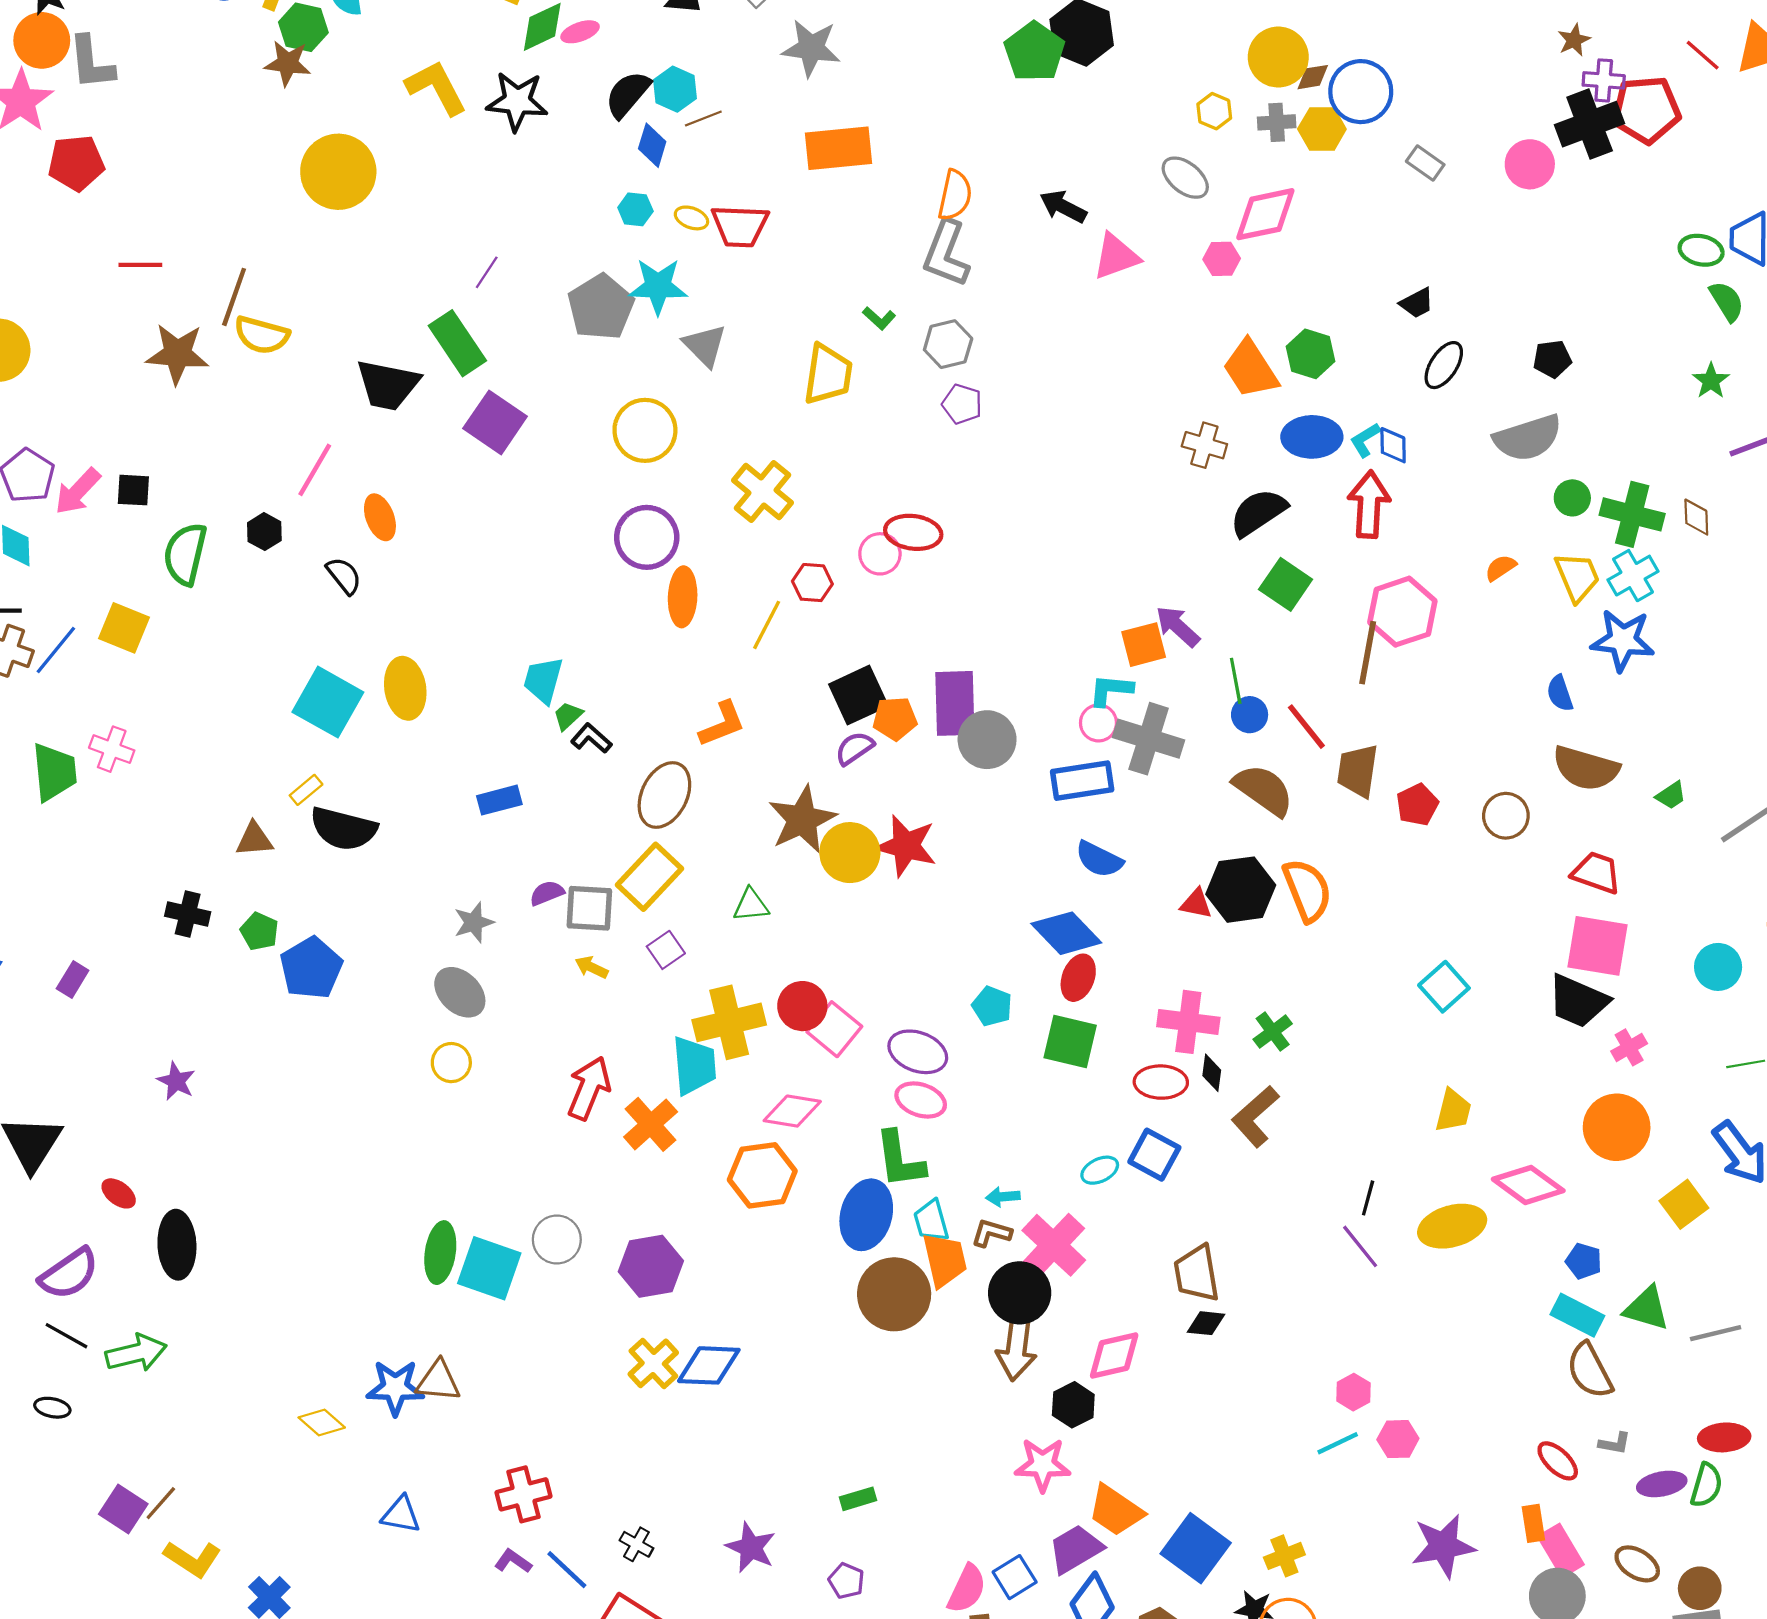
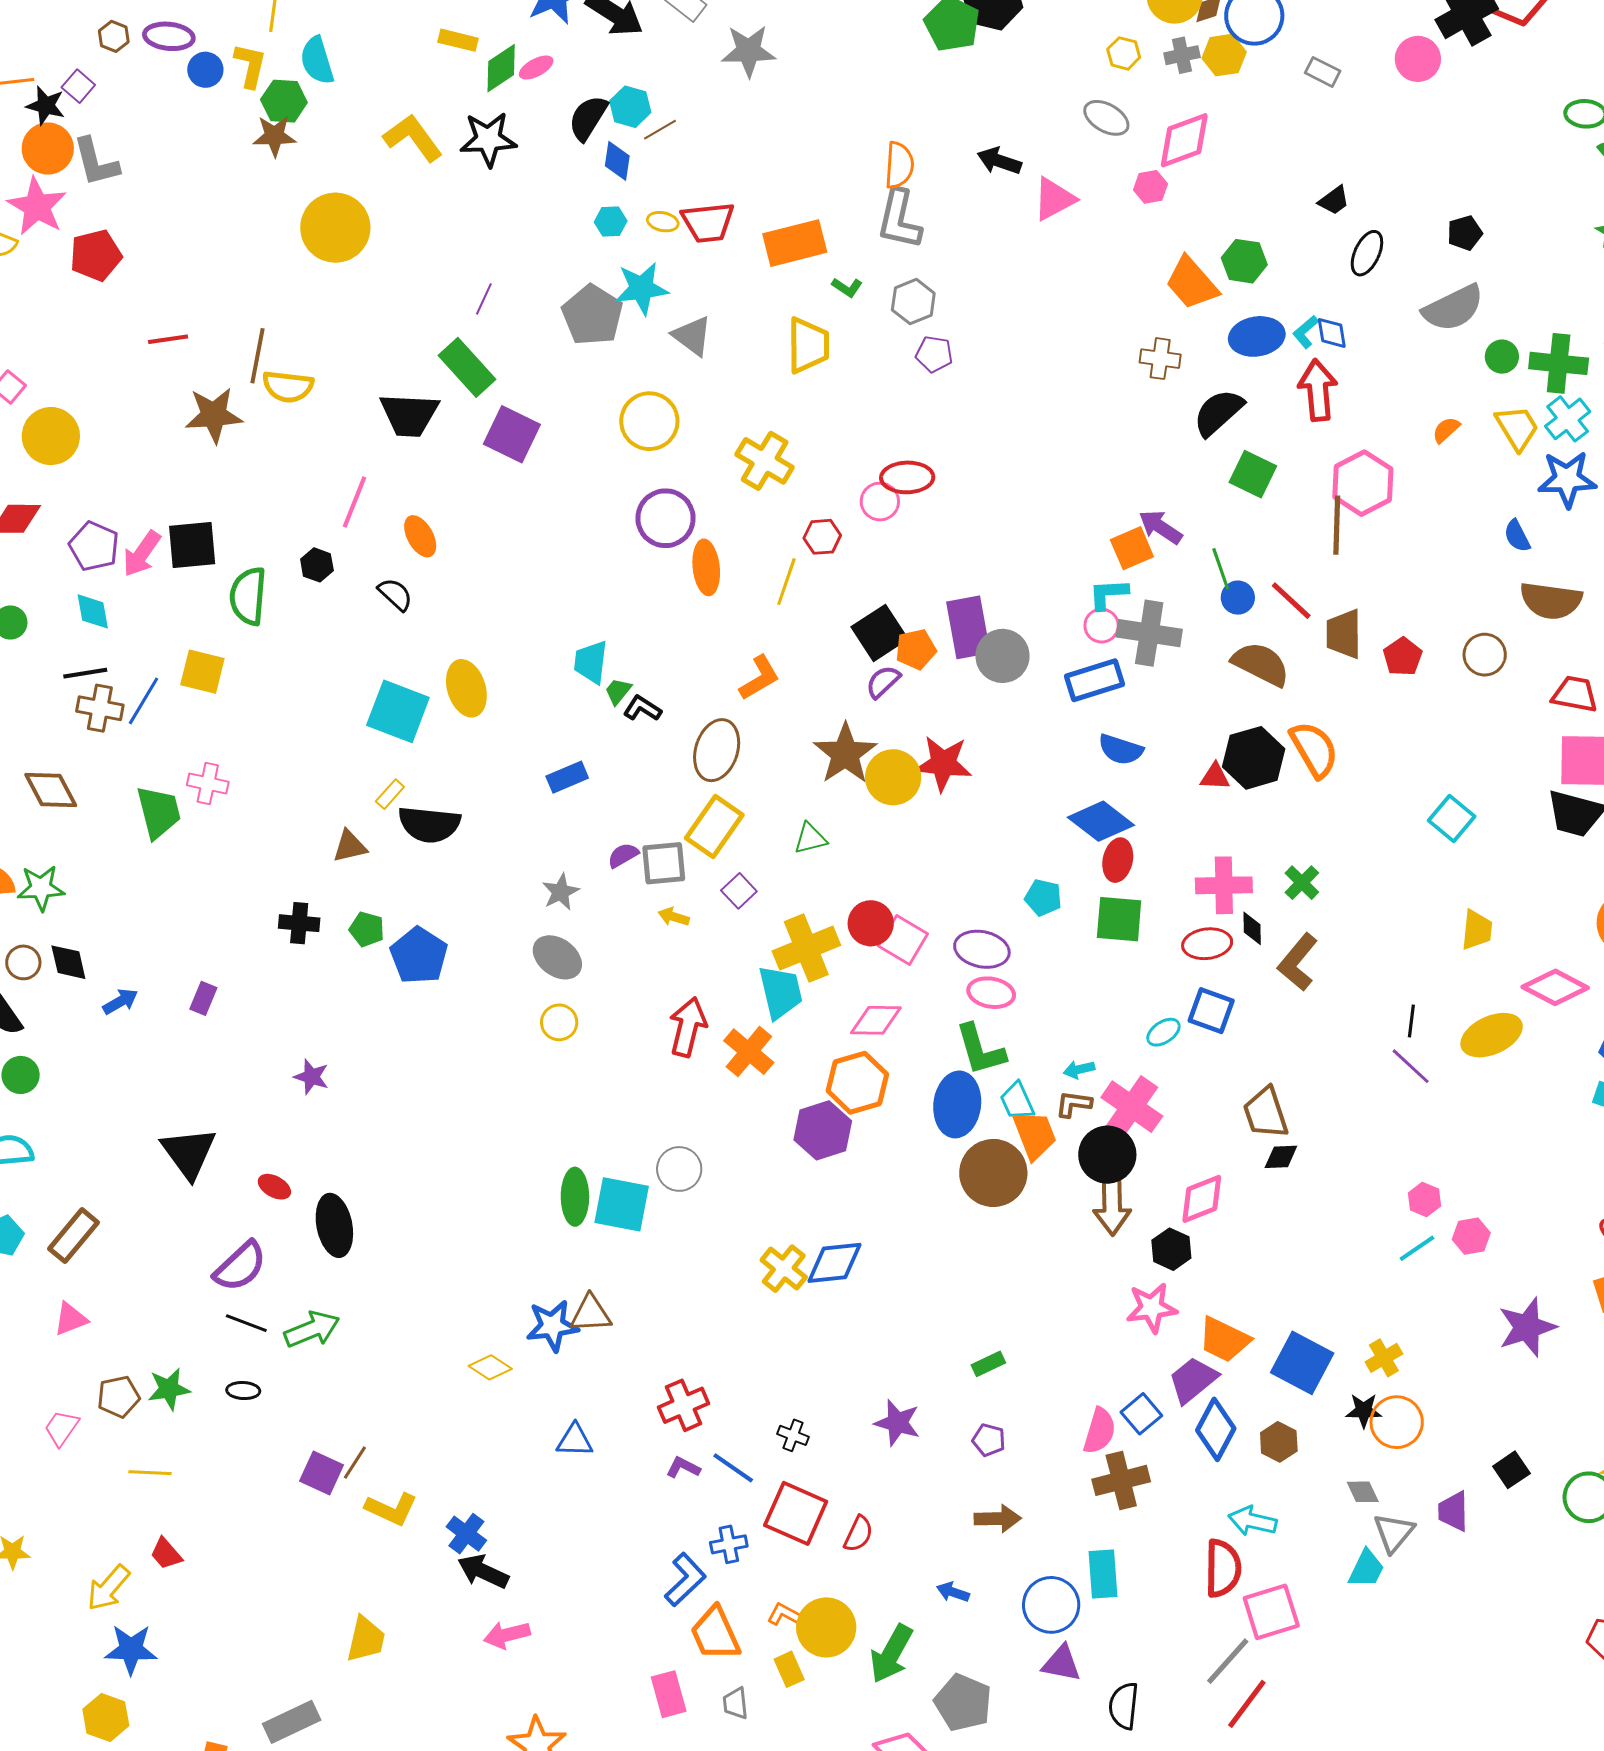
orange rectangle: (838, 148) -> (795, 243), moved
black square: (133, 490) -> (192, 545), size x1.6
purple hexagon: (651, 1266) -> (823, 1130), moved

